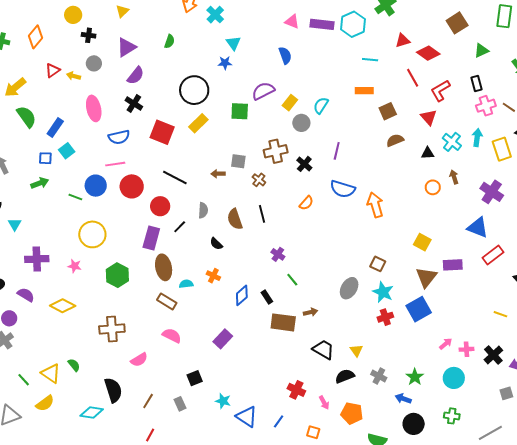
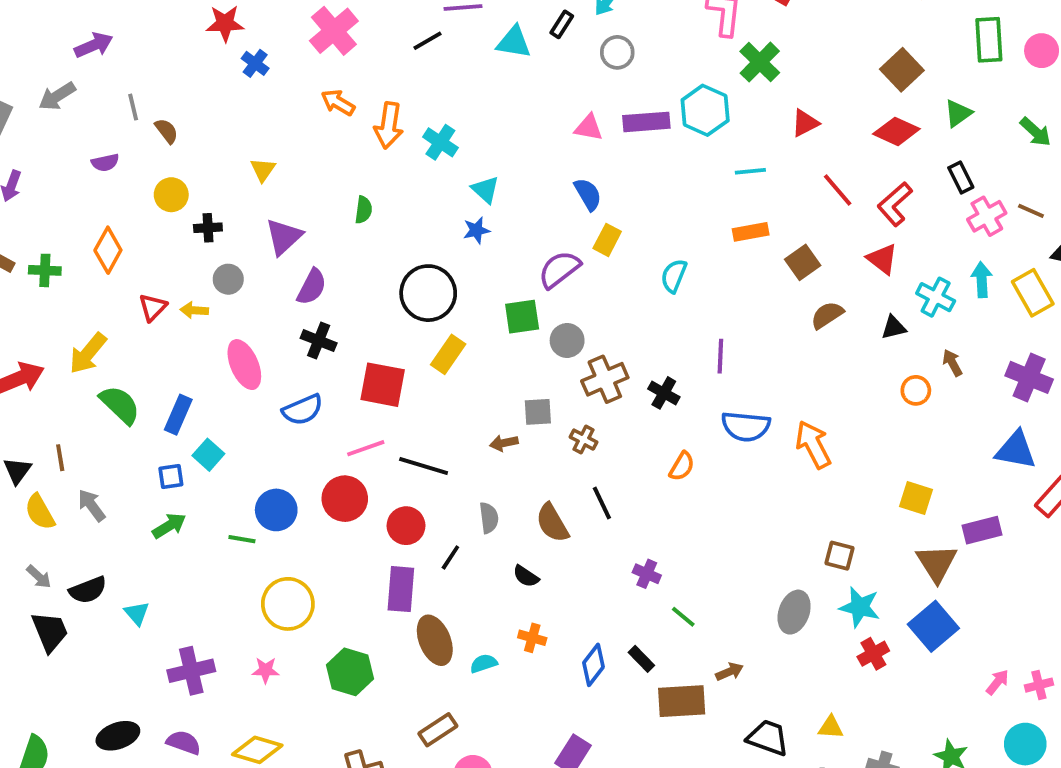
red diamond: (428, 53) -> (896, 131), moved
yellow rectangle: (290, 103) -> (607, 240), moved
gray circle: (301, 123) -> (567, 340), moved
pink line: (115, 164) -> (366, 448), moved
brown rectangle: (167, 301) -> (438, 730), moved, turned -54
yellow triangle: (356, 350) -> (831, 727), turned -40

